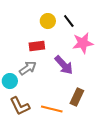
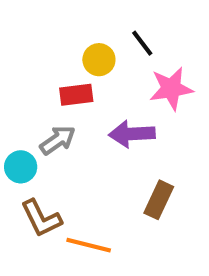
yellow circle: (48, 21) -> (99, 60), moved
purple arrow: (64, 65) -> (132, 134), turned 130
orange line: (52, 109) -> (89, 245), moved

